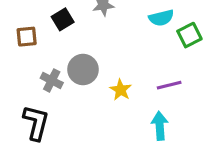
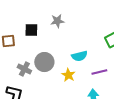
cyan semicircle: (161, 18) -> (79, 56), moved
black square: (63, 19) -> (31, 30), turned 32

